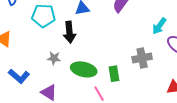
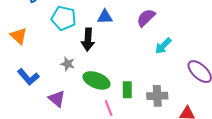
cyan arrow: (159, 26) -> (163, 46), moved
gray cross: (142, 58) -> (157, 96), moved

